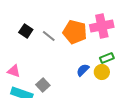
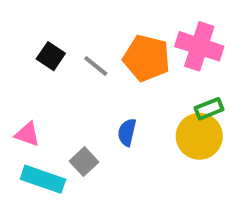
pink cross: (102, 26) -> (199, 46), turned 30
blue semicircle: (83, 70) -> (127, 132), moved, turned -32
yellow circle: (102, 72) -> (199, 136), size x1.5

